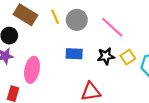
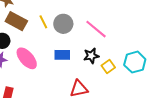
yellow square: (128, 57) -> (108, 66), moved
pink ellipse: (32, 70) -> (27, 58), moved, turned -50

